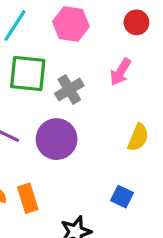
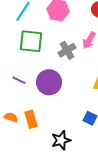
gray cross: (69, 90) -> (67, 50), moved

